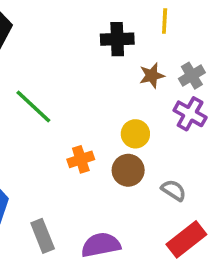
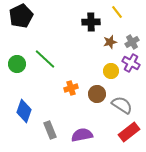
yellow line: (165, 21) -> (117, 12), turned -40
yellow circle: (135, 134) -> (111, 71), moved
gray semicircle: (174, 190) -> (122, 105), size x1.5

